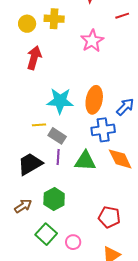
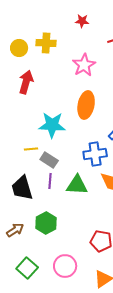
orange ellipse: (94, 100) -> (86, 105), moved
black trapezoid: (30, 164) -> (22, 188), turned -76
green square: (46, 234) -> (27, 268), moved
pink circle: (73, 242) -> (65, 266), size x1.5

